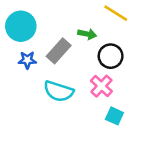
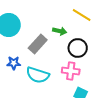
blue star: (27, 60) -> (14, 63), moved
pink cross: (101, 86) -> (71, 71), turned -36

